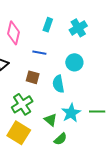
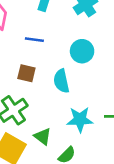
cyan star: (71, 113) -> (80, 119), turned 30
green triangle: (51, 120) -> (43, 136), moved

